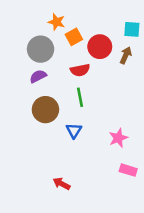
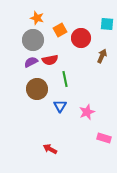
orange star: (57, 22) -> (37, 18), moved
brown arrow: (126, 55) -> (102, 56), moved
red semicircle: (80, 70) -> (50, 60), moved
pink star: (118, 138) -> (87, 112), moved

